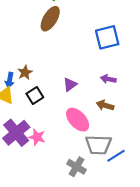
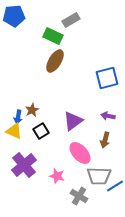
purple triangle: (70, 85) -> (73, 121), size x1.5
brown arrow: (105, 105) -> (105, 140), turned -91
pink star: (37, 137) -> (57, 176), moved

